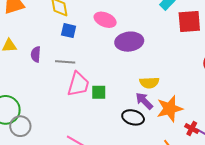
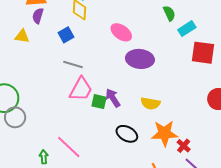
blue square: (69, 31) -> (66, 35), moved, turned 35
purple semicircle: (36, 54) -> (38, 16), moved
purple arrow: (144, 101) -> (113, 98), moved
red cross: (192, 128) -> (184, 146), moved

